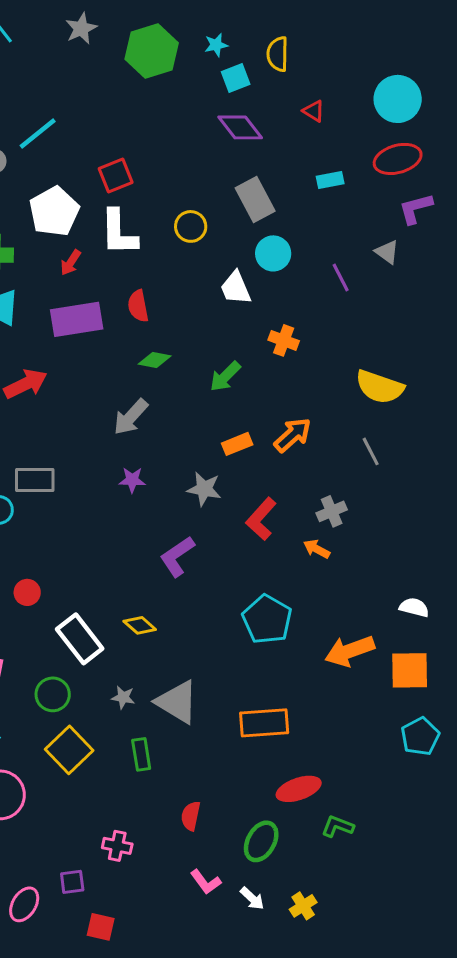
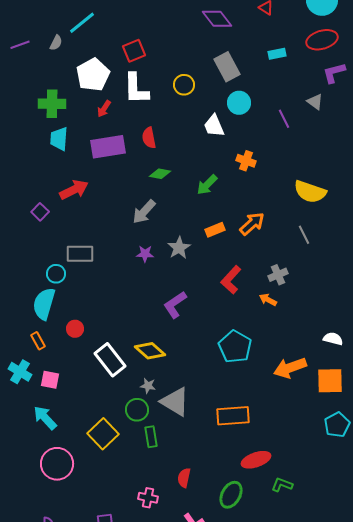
gray star: (204, 489) -> (179, 248), moved, turned 30
yellow diamond: (140, 625) -> (150, 351), size x1.4
green circle: (53, 694) -> (137, 410), moved
gray star: (123, 697) -> (148, 386), moved
pink cross: (117, 846) -> (148, 498), moved

